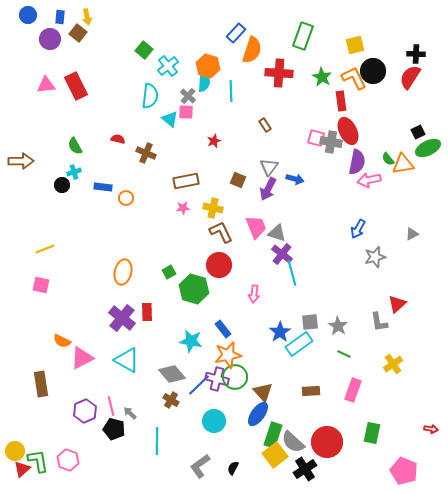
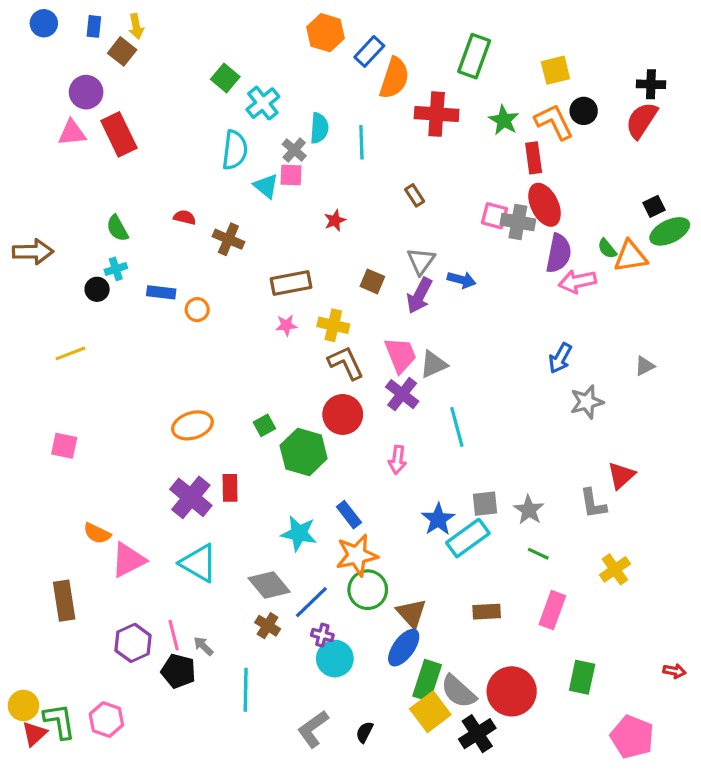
purple circle: (50, 39) -> (86, 92), moved
orange hexagon: (208, 66) -> (325, 33), moved
black circle: (373, 71) -> (584, 111), size x0.7
gray triangle: (277, 233) -> (433, 364), turned -42
yellow line: (45, 249) -> (70, 353), moved
purple cross: (282, 254) -> (402, 394), moved
orange ellipse: (123, 272) -> (192, 425), turned 60
purple cross: (217, 379) -> (322, 635), moved, size x0.6

